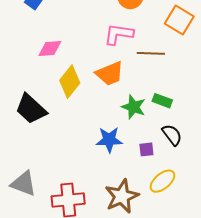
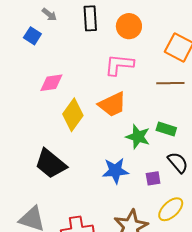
brown line: (151, 53) -> (170, 83), moved
black trapezoid: (31, 109) -> (51, 164), moved

